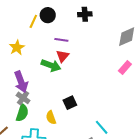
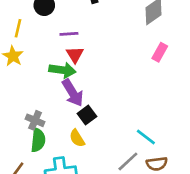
yellow line: (33, 21) -> (18, 28), moved
purple arrow: (21, 82) -> (73, 93), moved
black square: (70, 103) -> (87, 115), moved

